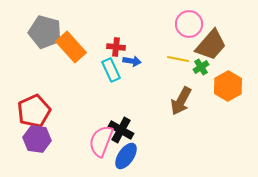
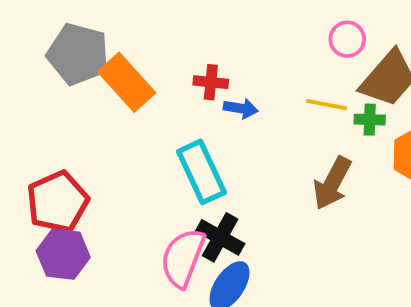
pink circle: (189, 24) -> (347, 39), size x0.7
green cross: (201, 67) -> (370, 120), turned 35
cyan rectangle: (111, 70) -> (201, 172), moved, size x1.4

